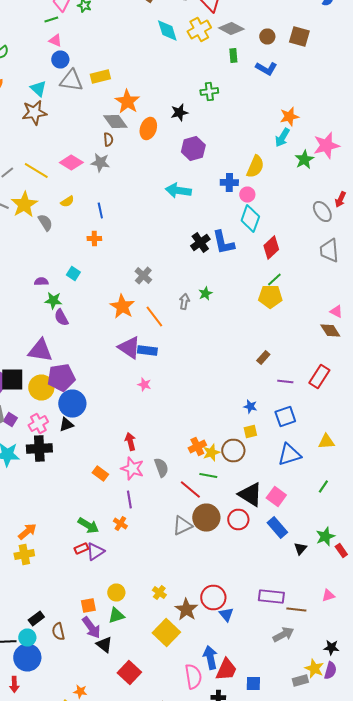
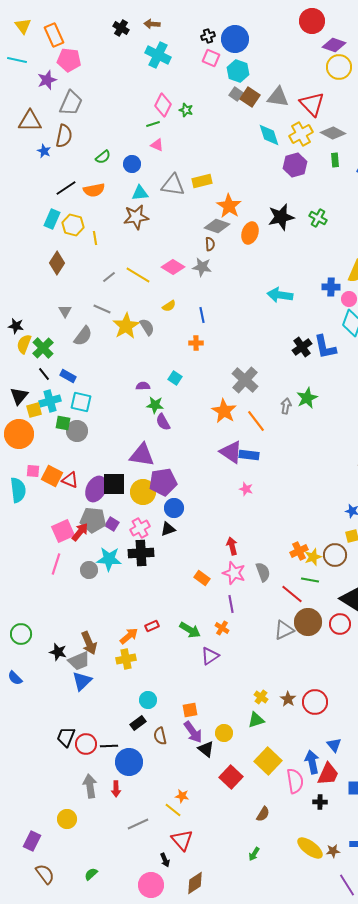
blue circle: (60, 60) -> (132, 164), moved
cyan triangle: (38, 88) -> (140, 193), turned -48
green cross: (209, 92) -> (318, 218), moved, turned 36
black star: (179, 112) -> (281, 217), size x1.5
gray diamond: (115, 122) -> (217, 226), turned -35
purple hexagon: (193, 148) -> (295, 165), moved
yellow star: (24, 204) -> (126, 326), moved
gray cross: (143, 276) -> (245, 380), size x1.5
green star: (205, 294) -> (307, 398), size x1.5
blue circle: (72, 404) -> (174, 508), size x0.7
red rectangle: (81, 548) -> (152, 626), moved
purple triangle: (95, 552) -> (210, 656), moved
yellow circle: (116, 592) -> (224, 733), moved
brown star: (186, 610) -> (288, 699), moved, size x0.7
blue triangle: (226, 614) -> (334, 745), moved
green triangle: (116, 616) -> (256, 720), moved
yellow square: (166, 632) -> (268, 761), moved
cyan circle: (27, 638) -> (148, 700), moved

